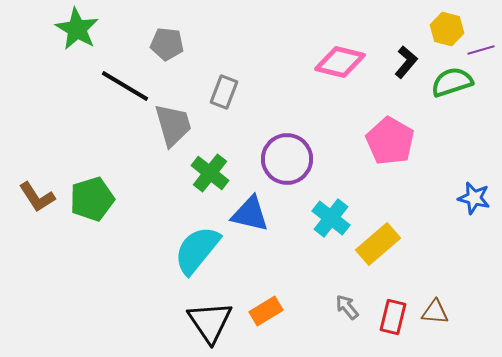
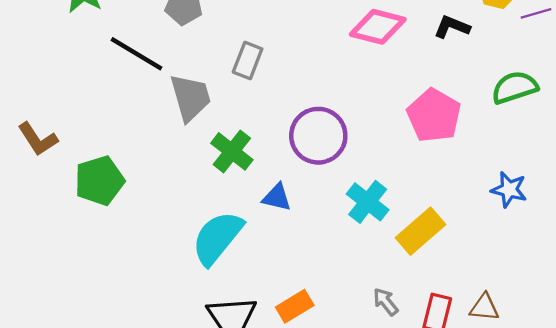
black L-shape: (406, 62) -> (452, 27), turned -108
green semicircle: (452, 82) -> (515, 87), moved
brown L-shape: (37, 197) -> (38, 139), moved
blue star: (474, 198) -> (509, 190), moved
blue triangle: (250, 214) -> (277, 197), size x0.7

